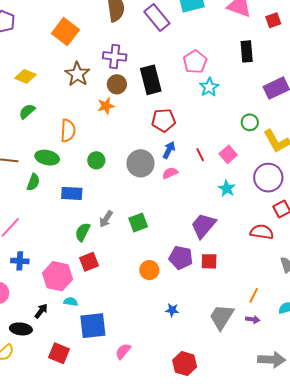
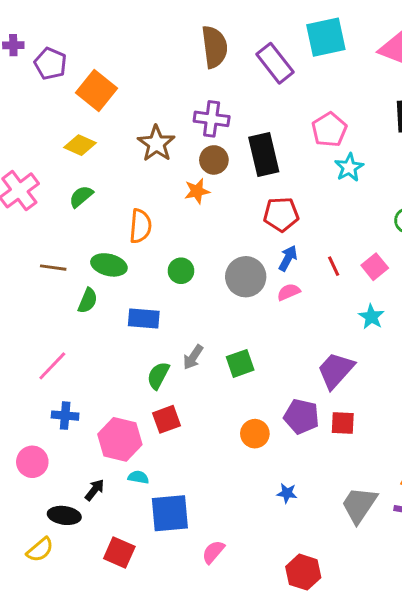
orange square: (65, 32) -> (96, 90), moved

